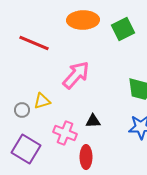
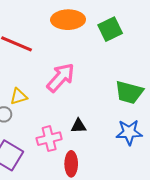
yellow triangle: (42, 101) -> (19, 96), moved
pink cross: (65, 133) -> (49, 139), turned -35

